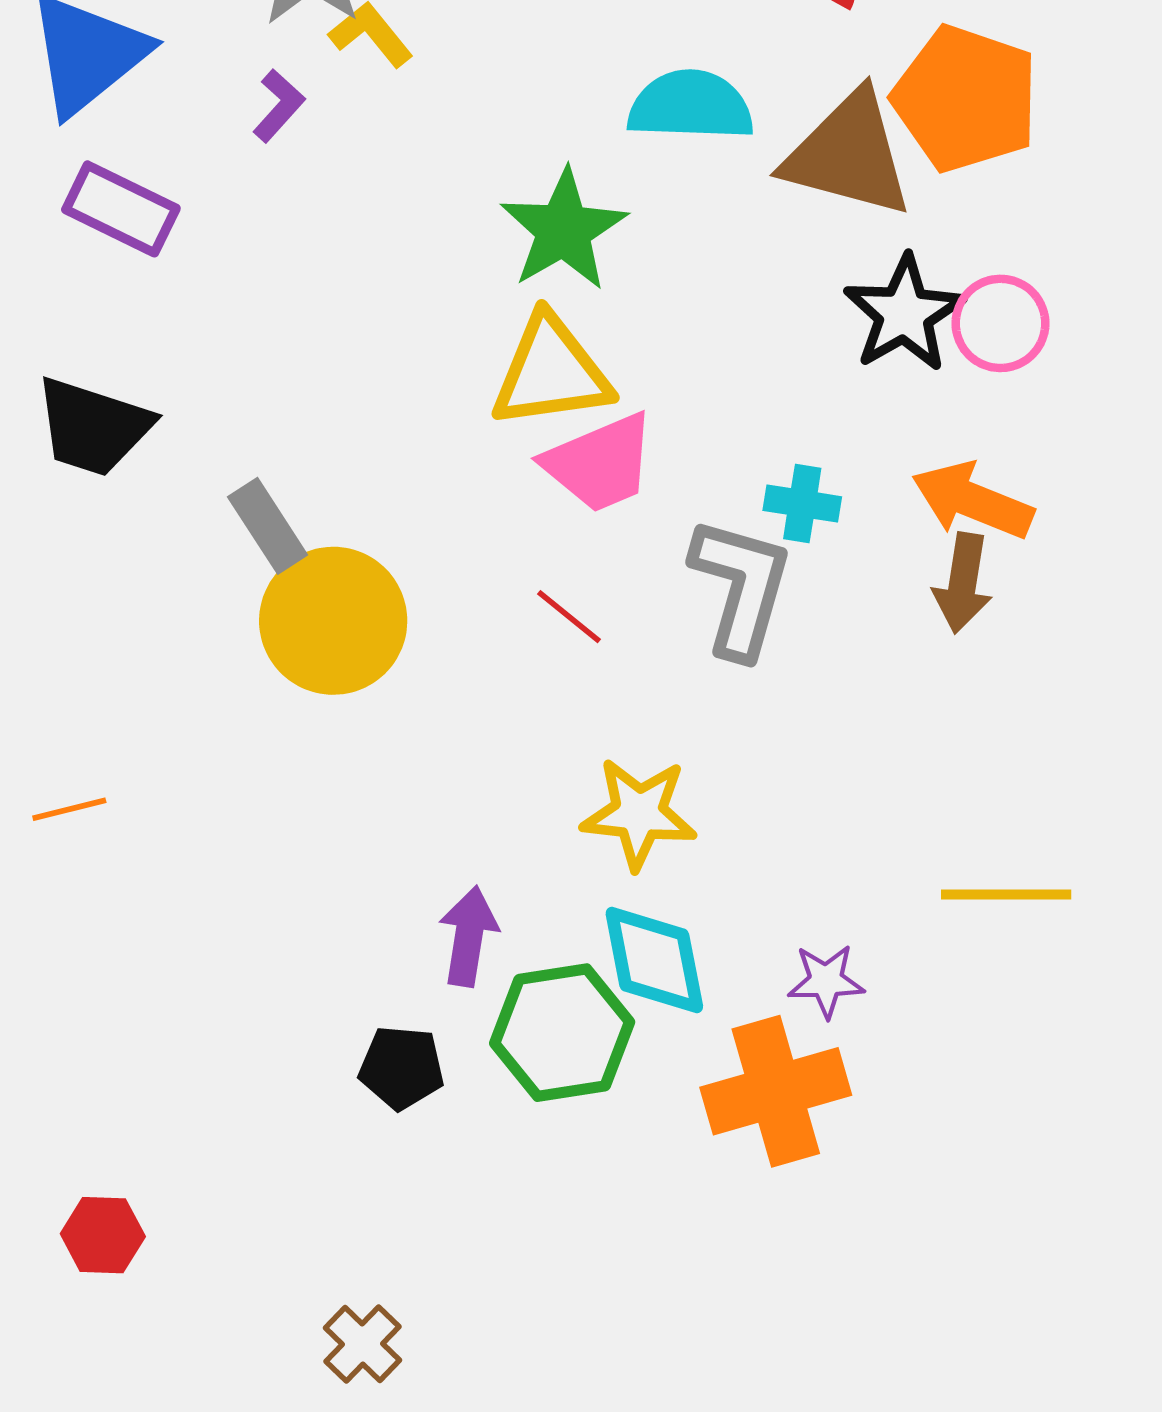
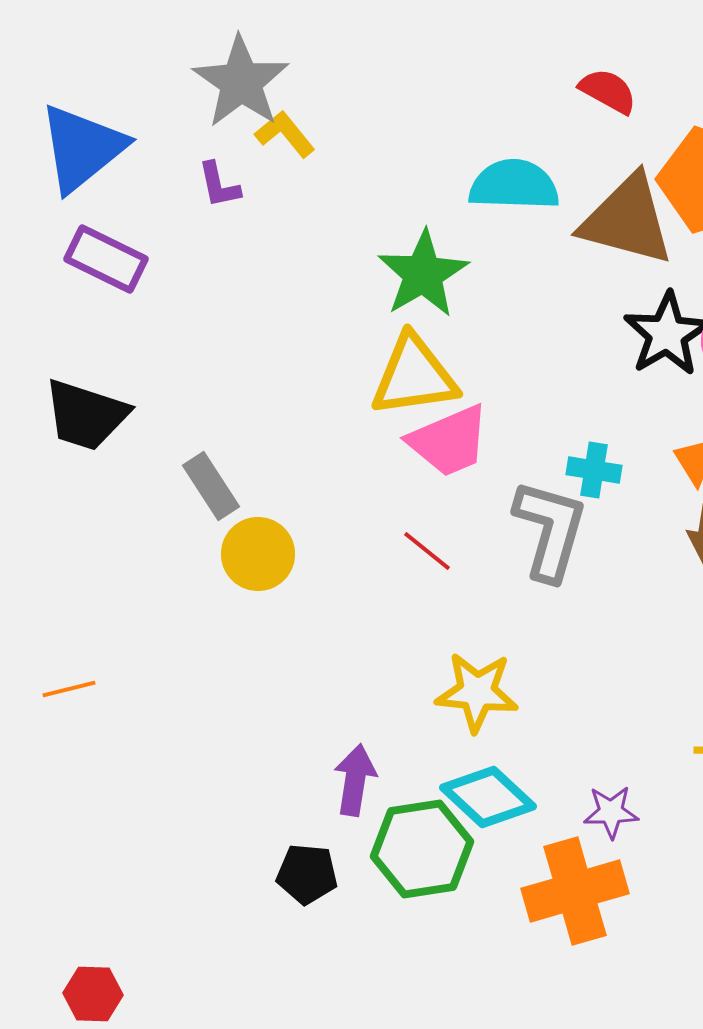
purple L-shape: (279, 106) -> (219, 185), turned 126
yellow circle: (333, 621) -> (258, 554), size x0.7
cyan diamond: (654, 960) -> (488, 797), turned -36

